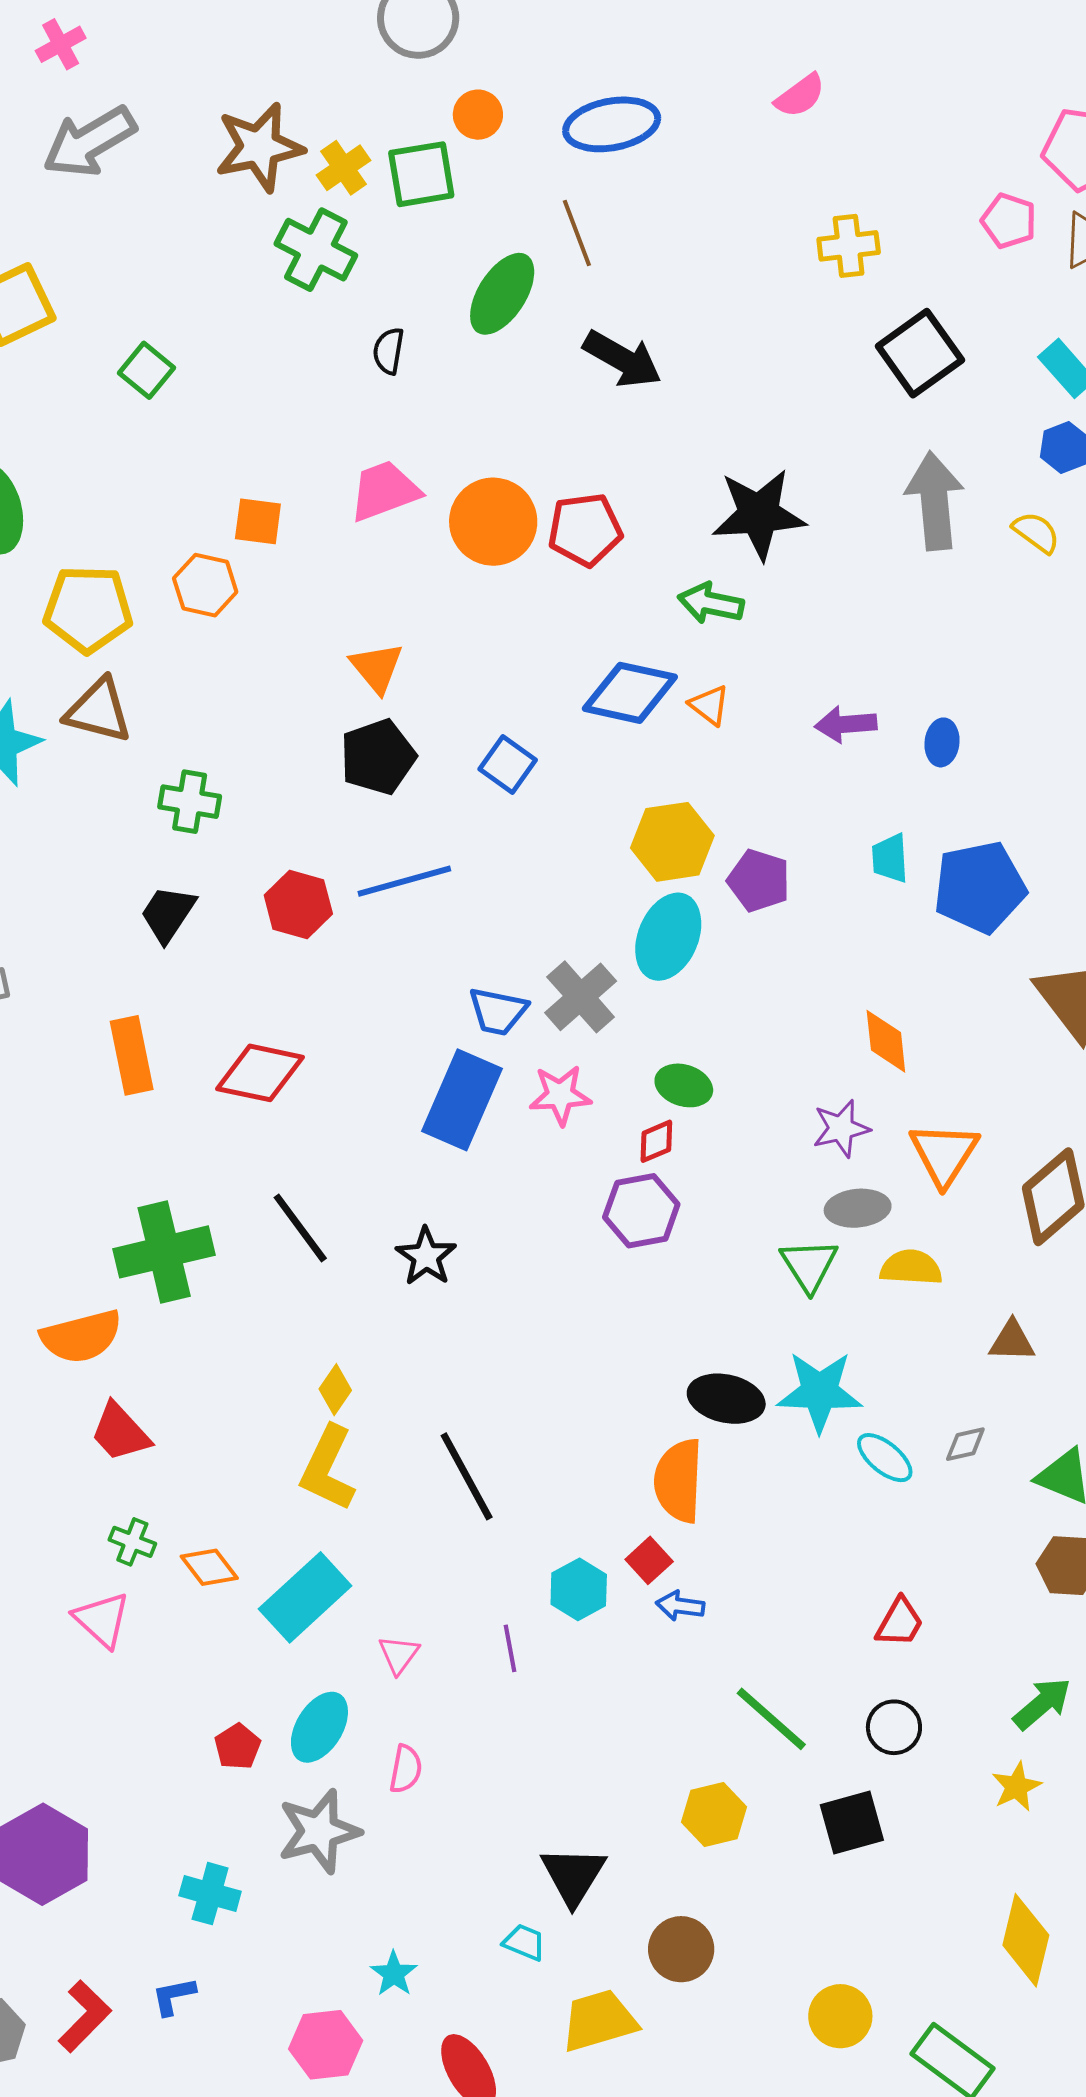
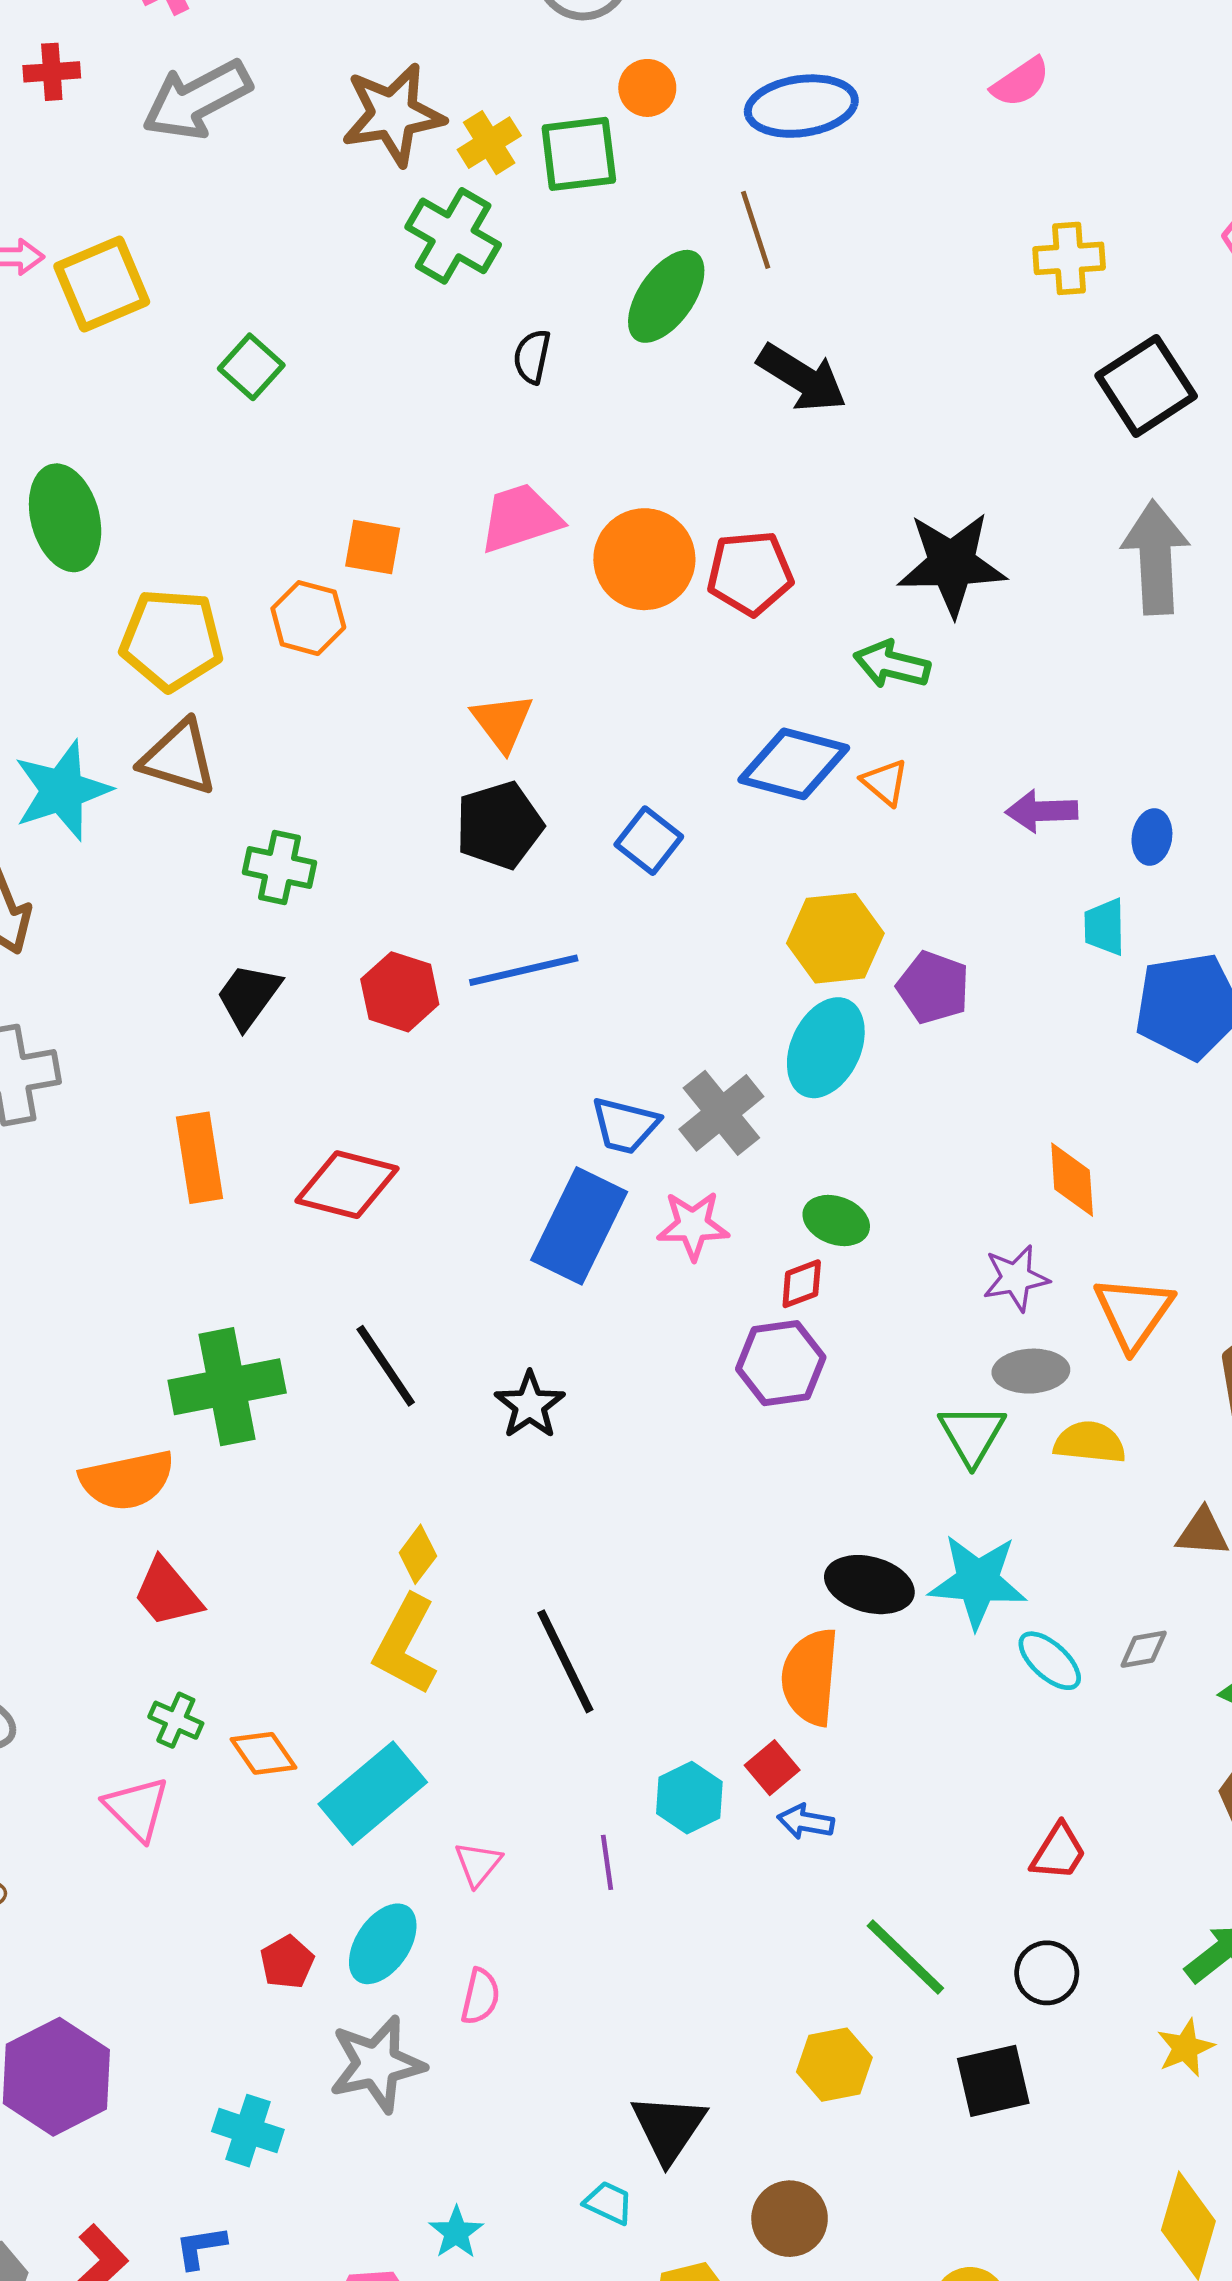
cyan trapezoid: (890, 858) -> (1105, 927), moved

